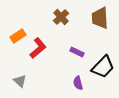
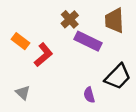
orange rectangle: (18, 36) -> (21, 41), turned 70
purple rectangle: (77, 52) -> (88, 41), moved, size x1.6

